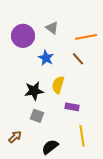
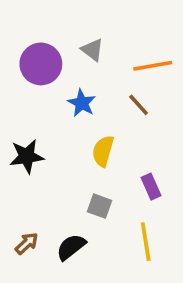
black star: (34, 91) -> (27, 156), moved
purple rectangle: (72, 107) -> (151, 187), moved, turned 56
gray square: (37, 116) -> (99, 206), moved
black semicircle: (50, 147) -> (71, 247), moved

